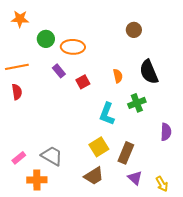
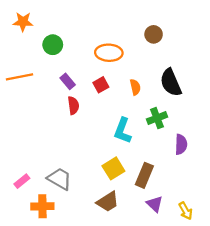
orange ellipse: (73, 47) -> (109, 53), moved
red square: (83, 82) -> (101, 85), moved
red semicircle: (17, 92) -> (73, 105), moved
purple semicircle: (166, 132) -> (181, 144), moved

